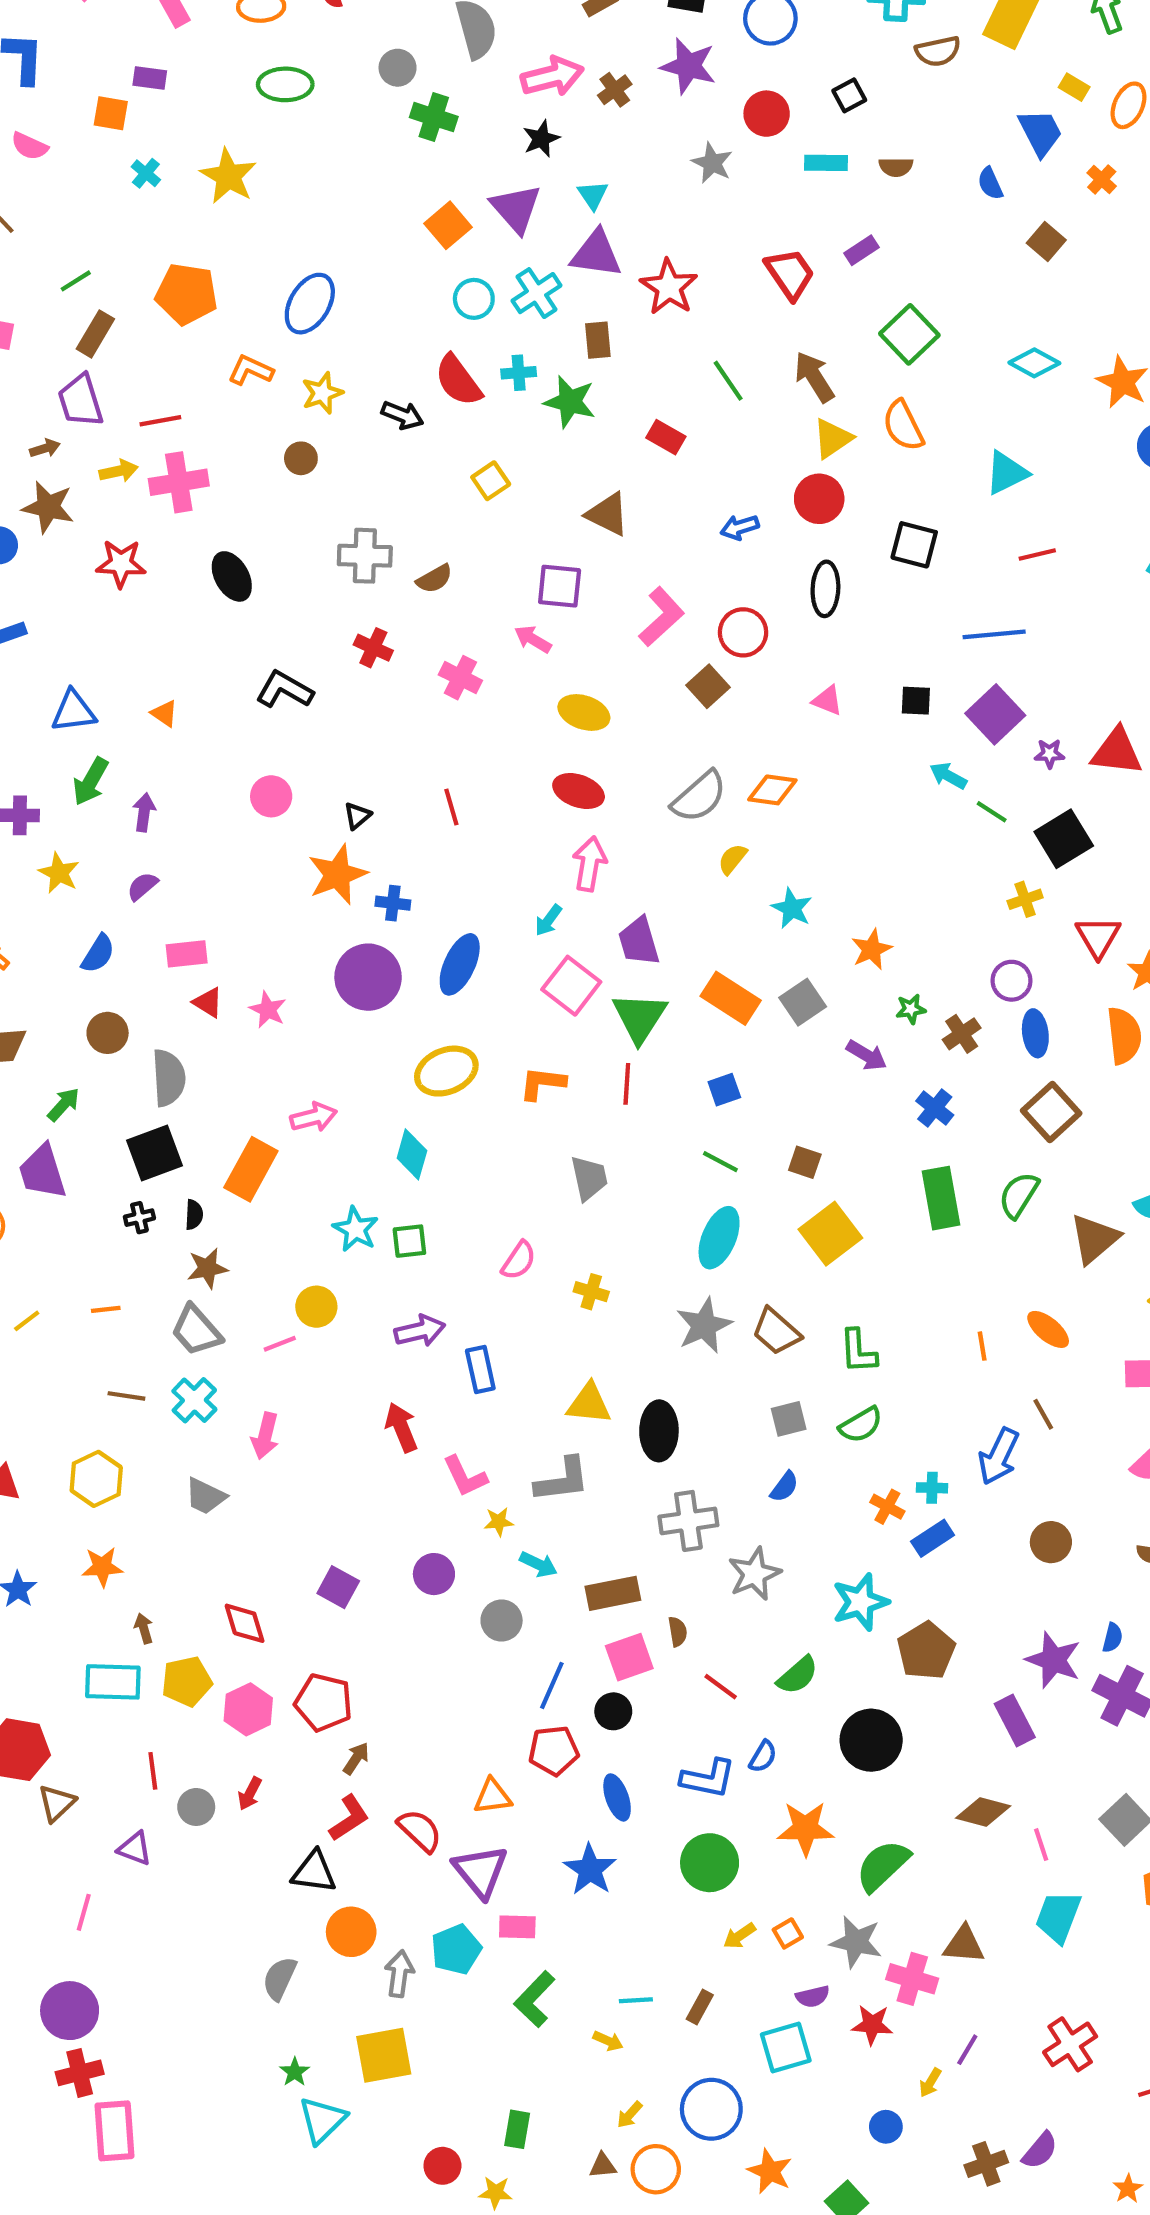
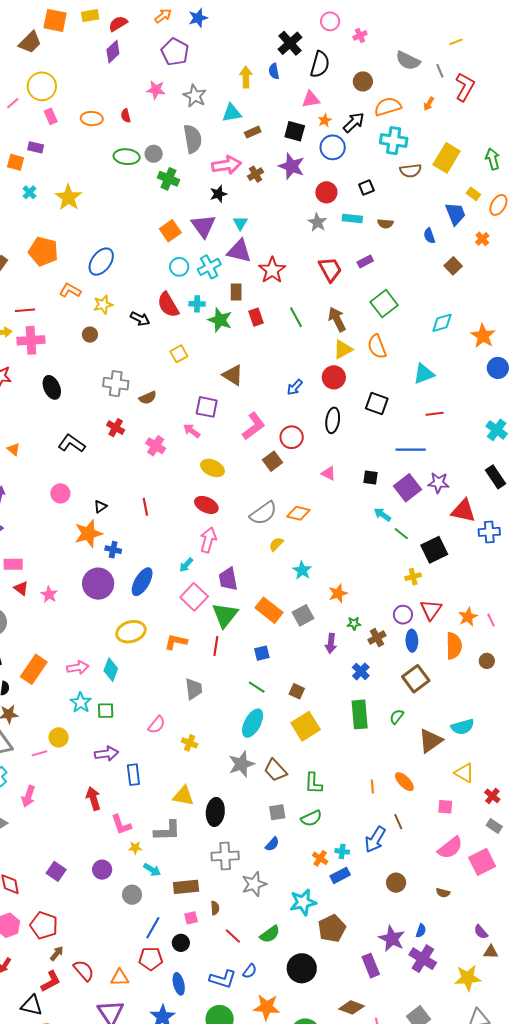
green ellipse: (285, 84) -> (127, 157), moved
gray star: (712, 163) -> (317, 222), moved
cyan diamond: (1034, 363) -> (442, 323), turned -50
red rectangle: (666, 437) -> (256, 317), moved, turned 36
blue arrow: (740, 527) -> (295, 387), turned -36
purple star: (1049, 754) -> (438, 483), moved, size x1.5
red triangle: (1098, 937) -> (431, 610), moved
purple arrow: (867, 1055) -> (331, 643), turned 60
pink arrow: (314, 1117) -> (78, 667), moved
green semicircle: (1019, 1195) -> (397, 717), size x0.7
pink square: (629, 1657) -> (191, 918), size x0.6
red semicircle: (420, 1831) -> (84, 971), moved

